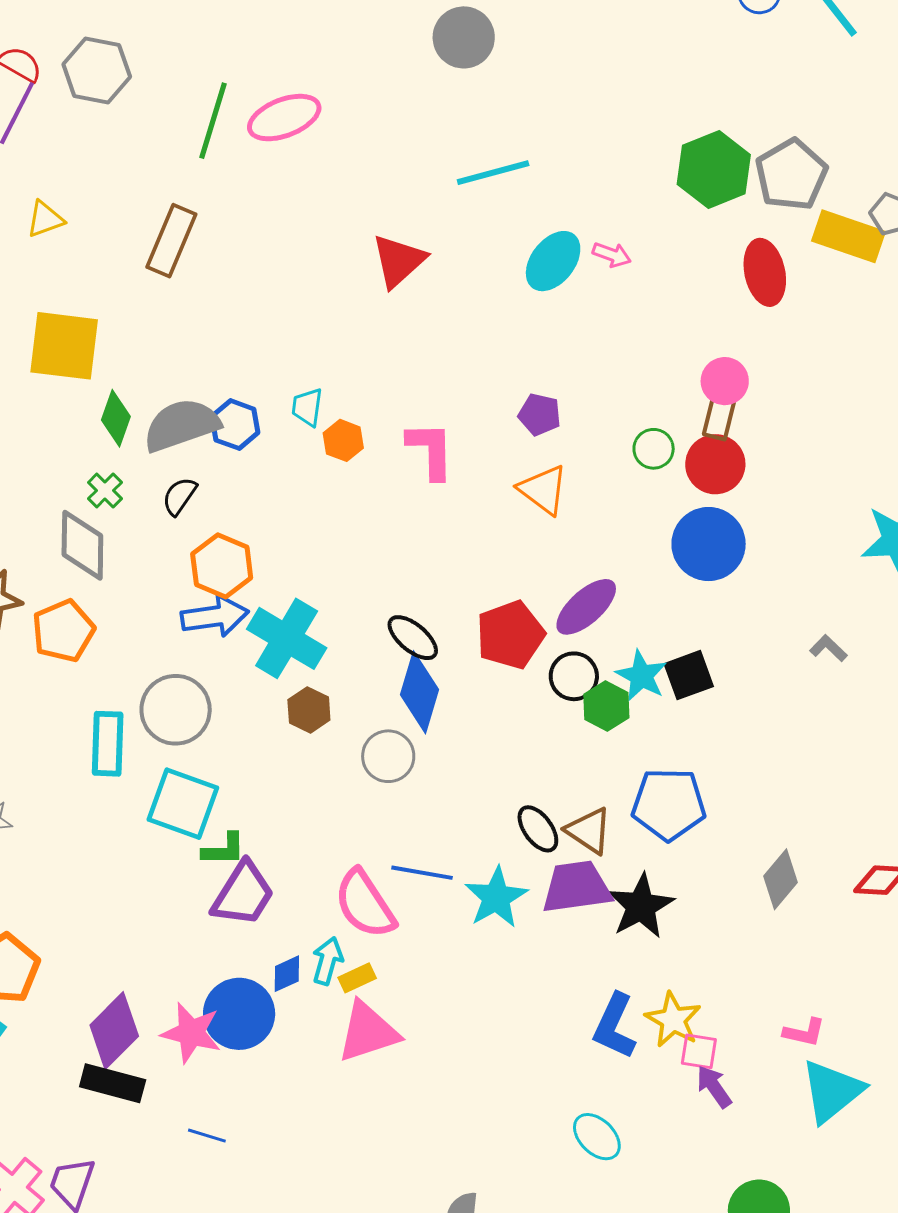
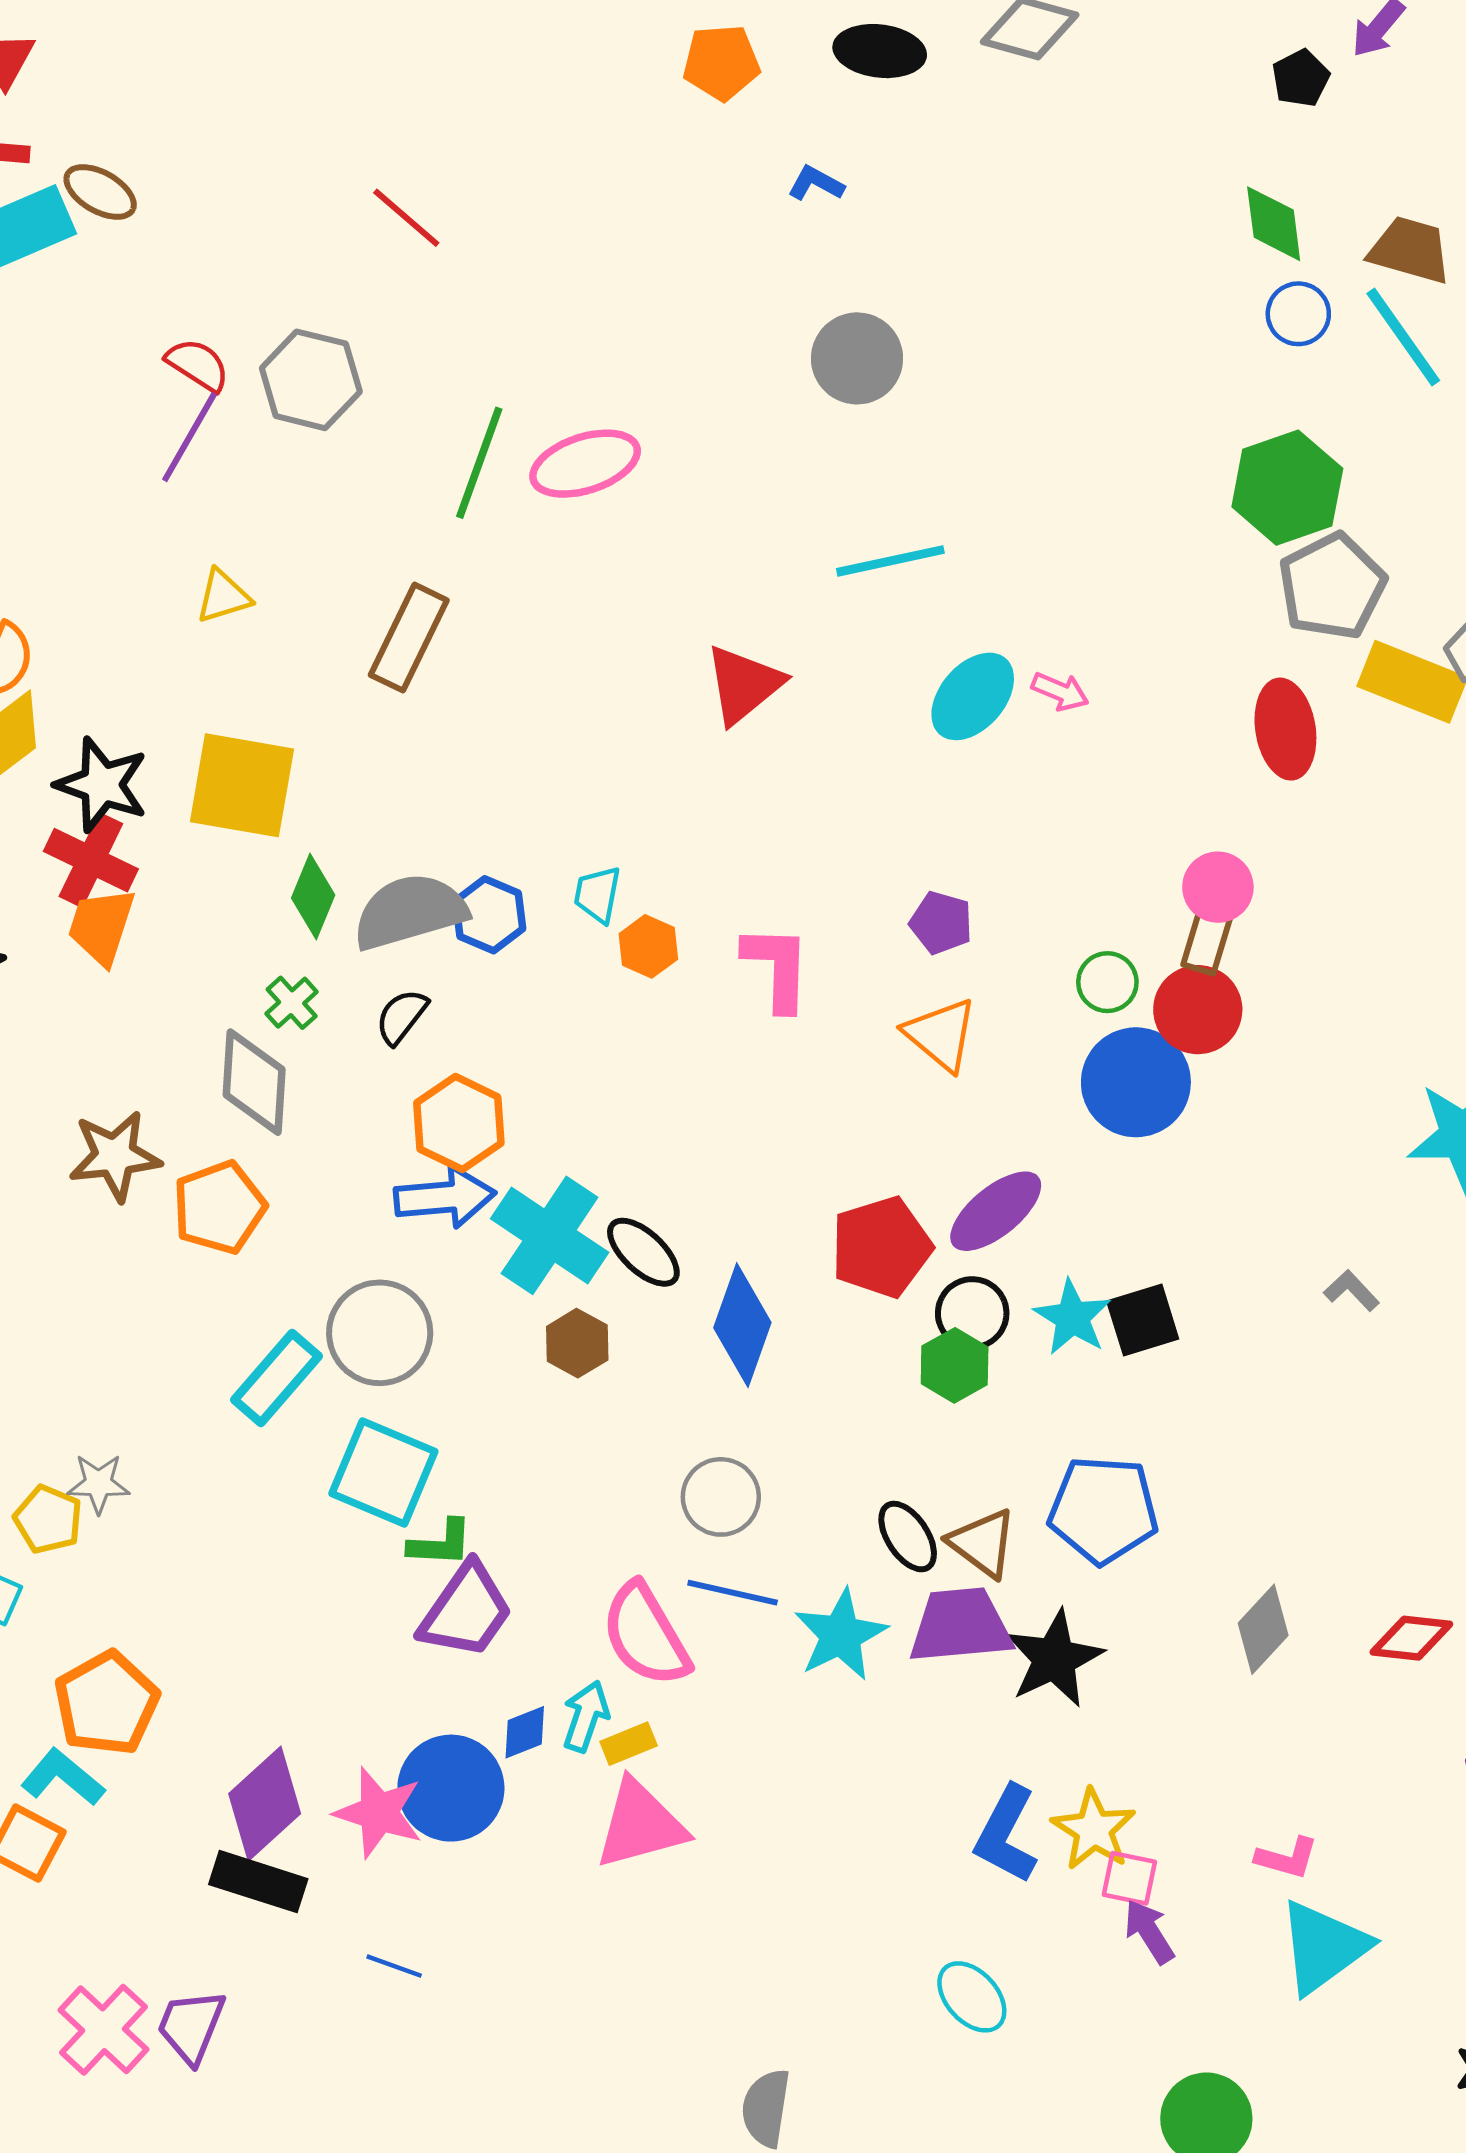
green hexagon: (714, 170) -> (1287, 488), moved
blue circle: (709, 544) -> (1136, 1082), moved
black ellipse: (413, 638) -> (643, 1252), moved
green hexagon: (606, 706) -> (955, 1365), moved
cyan rectangle: (108, 744) -> (277, 1378), turned 36
gray circle: (388, 756) -> (721, 1497), moved

